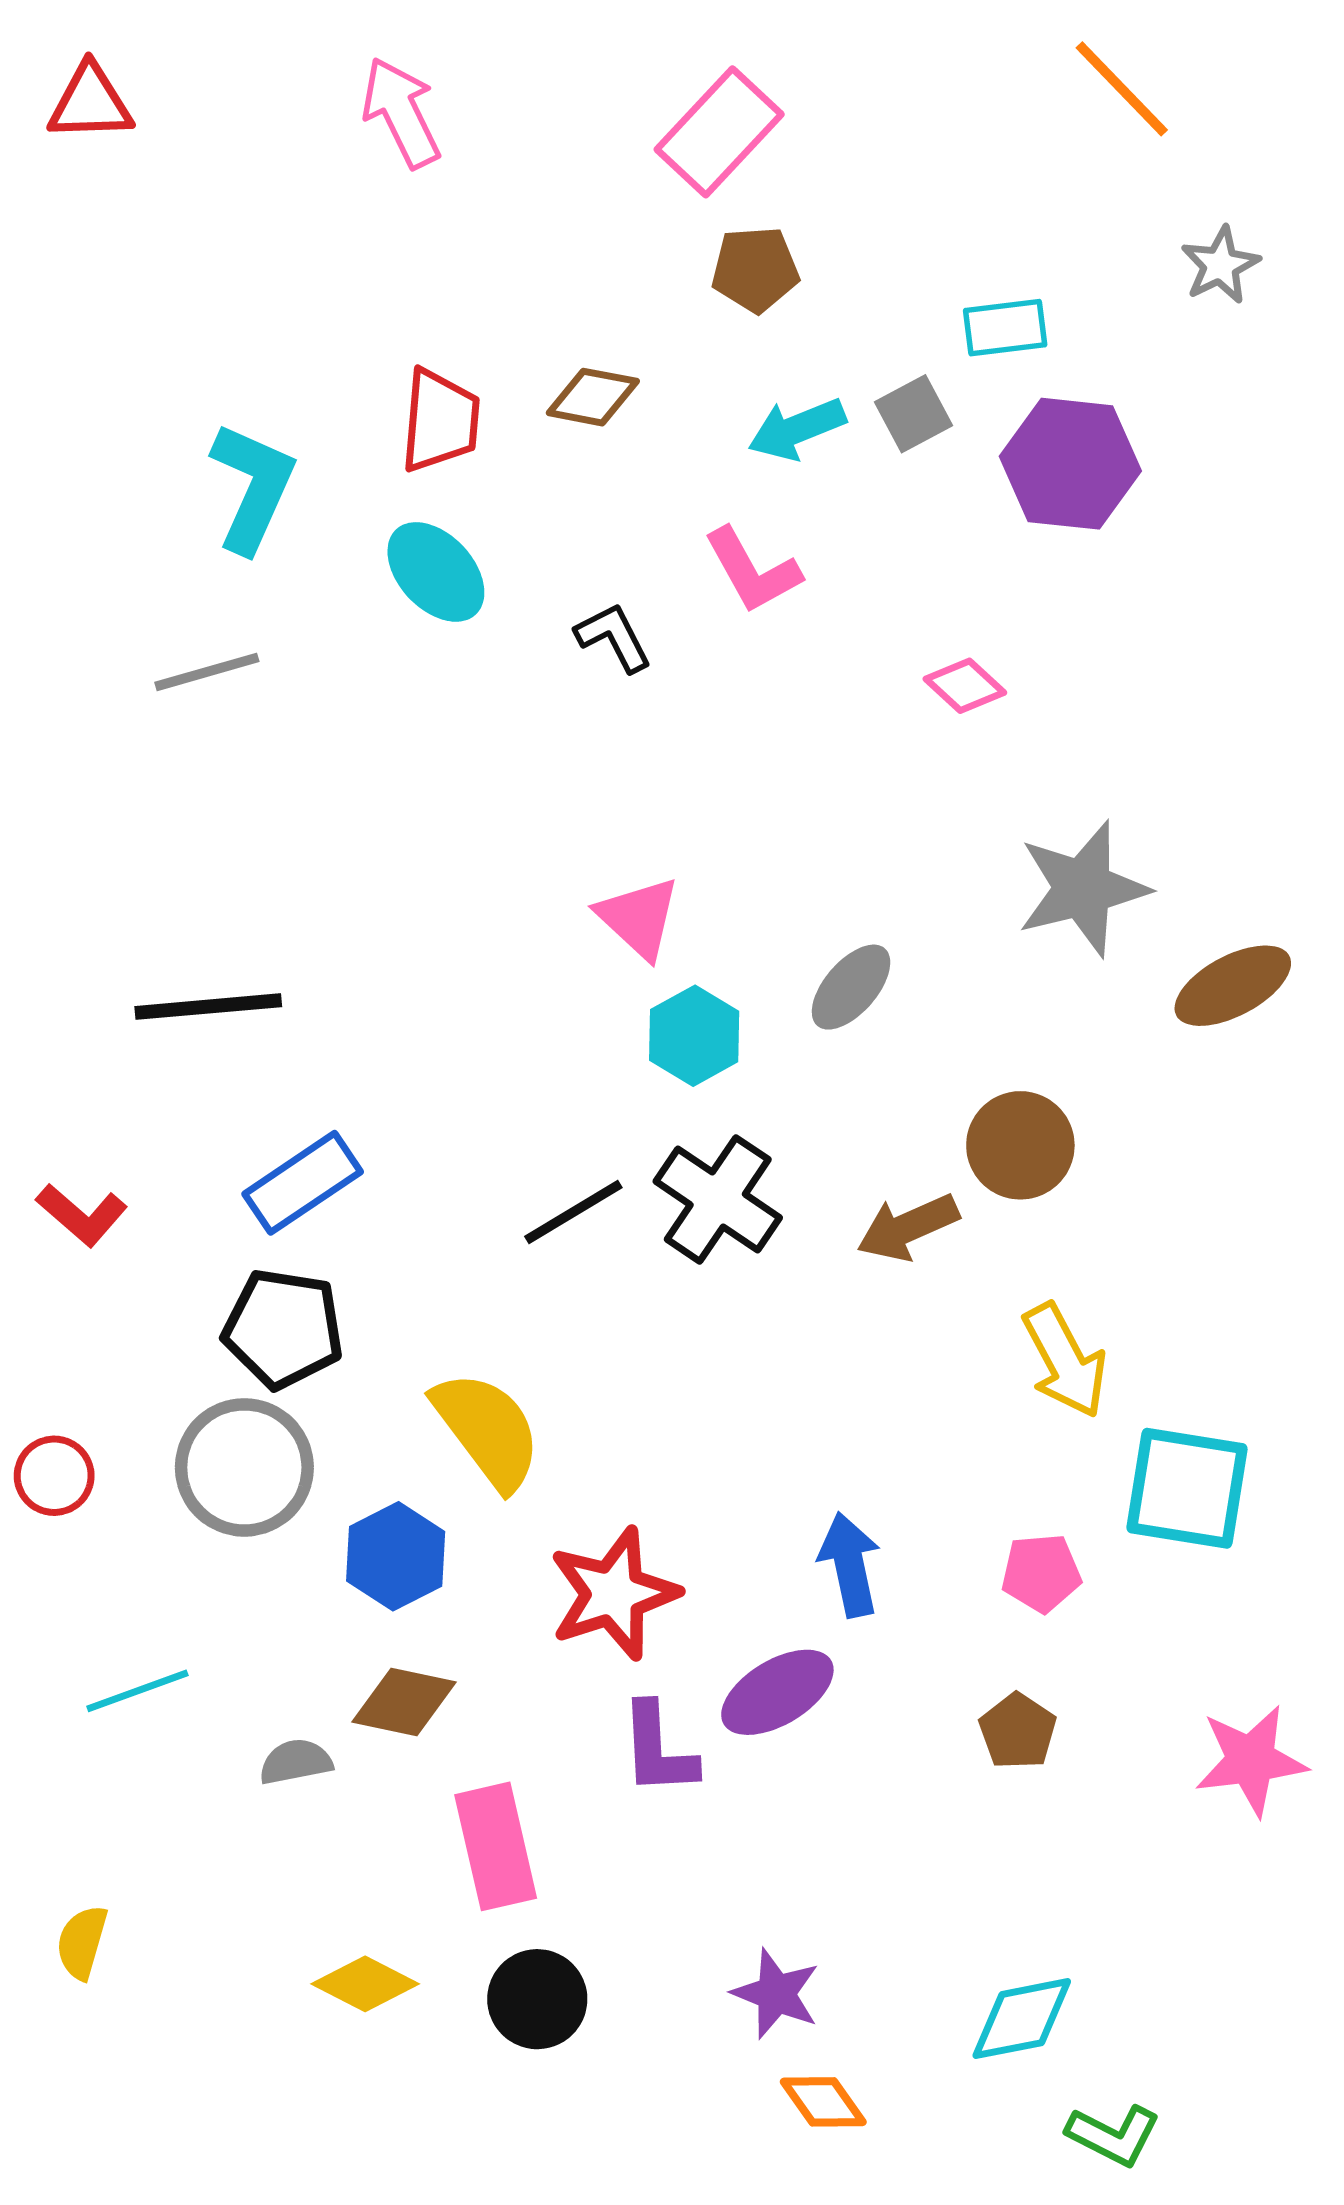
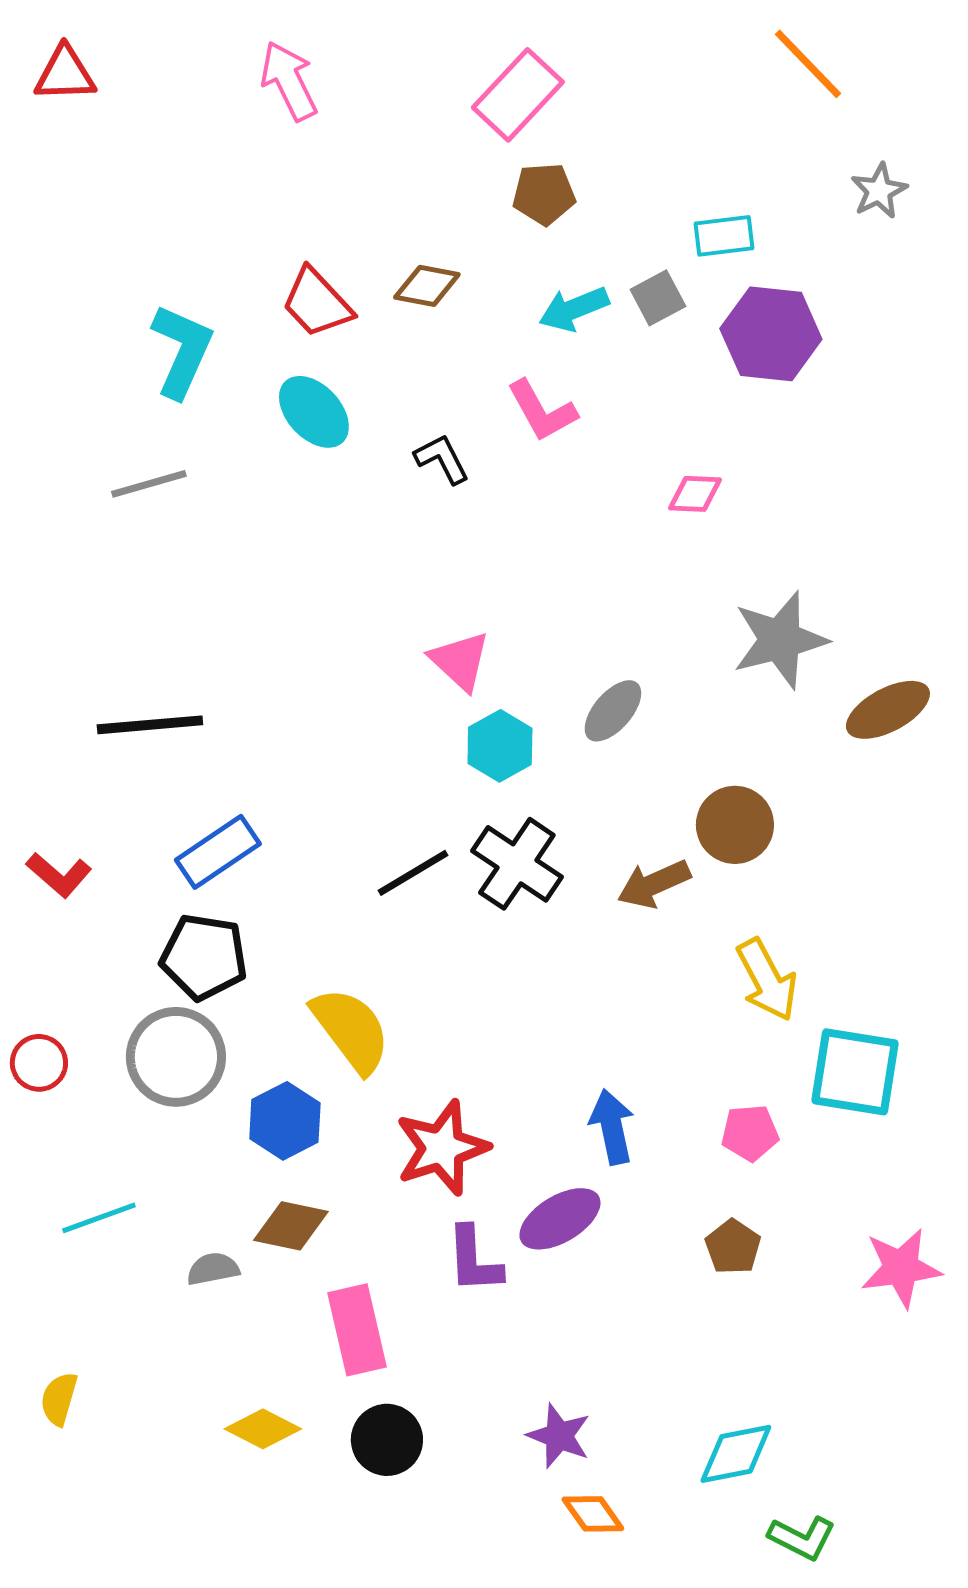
red trapezoid: (440, 421) -> (317, 303), turned 132
pink diamond: (965, 686) -> (695, 494), turned -40

